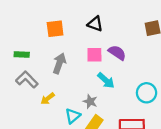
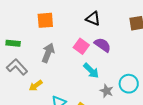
black triangle: (95, 24) -> (93, 18), moved
pink square: (94, 55) -> (81, 46), turned 35
gray star: (90, 101) -> (107, 91), moved

